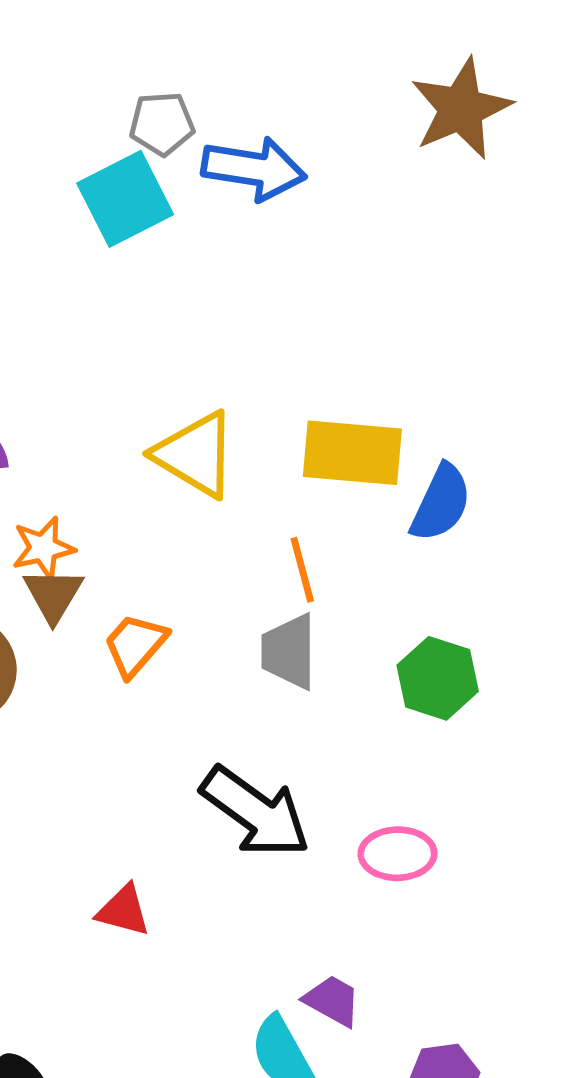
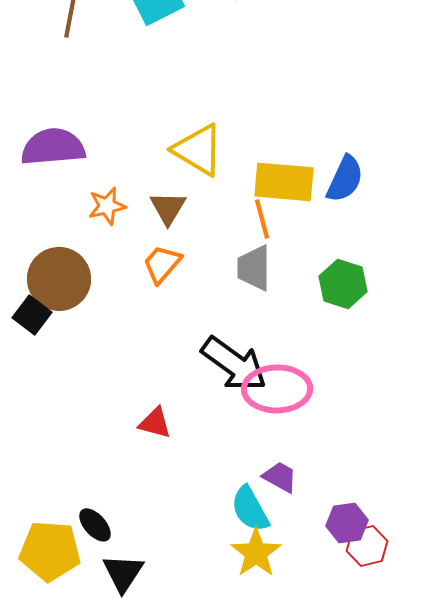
yellow rectangle: (352, 453) -> (284, 182), moved
brown triangle: (53, 595) -> (168, 208), moved
pink ellipse: (397, 854) -> (277, 389), moved, size x1.5

